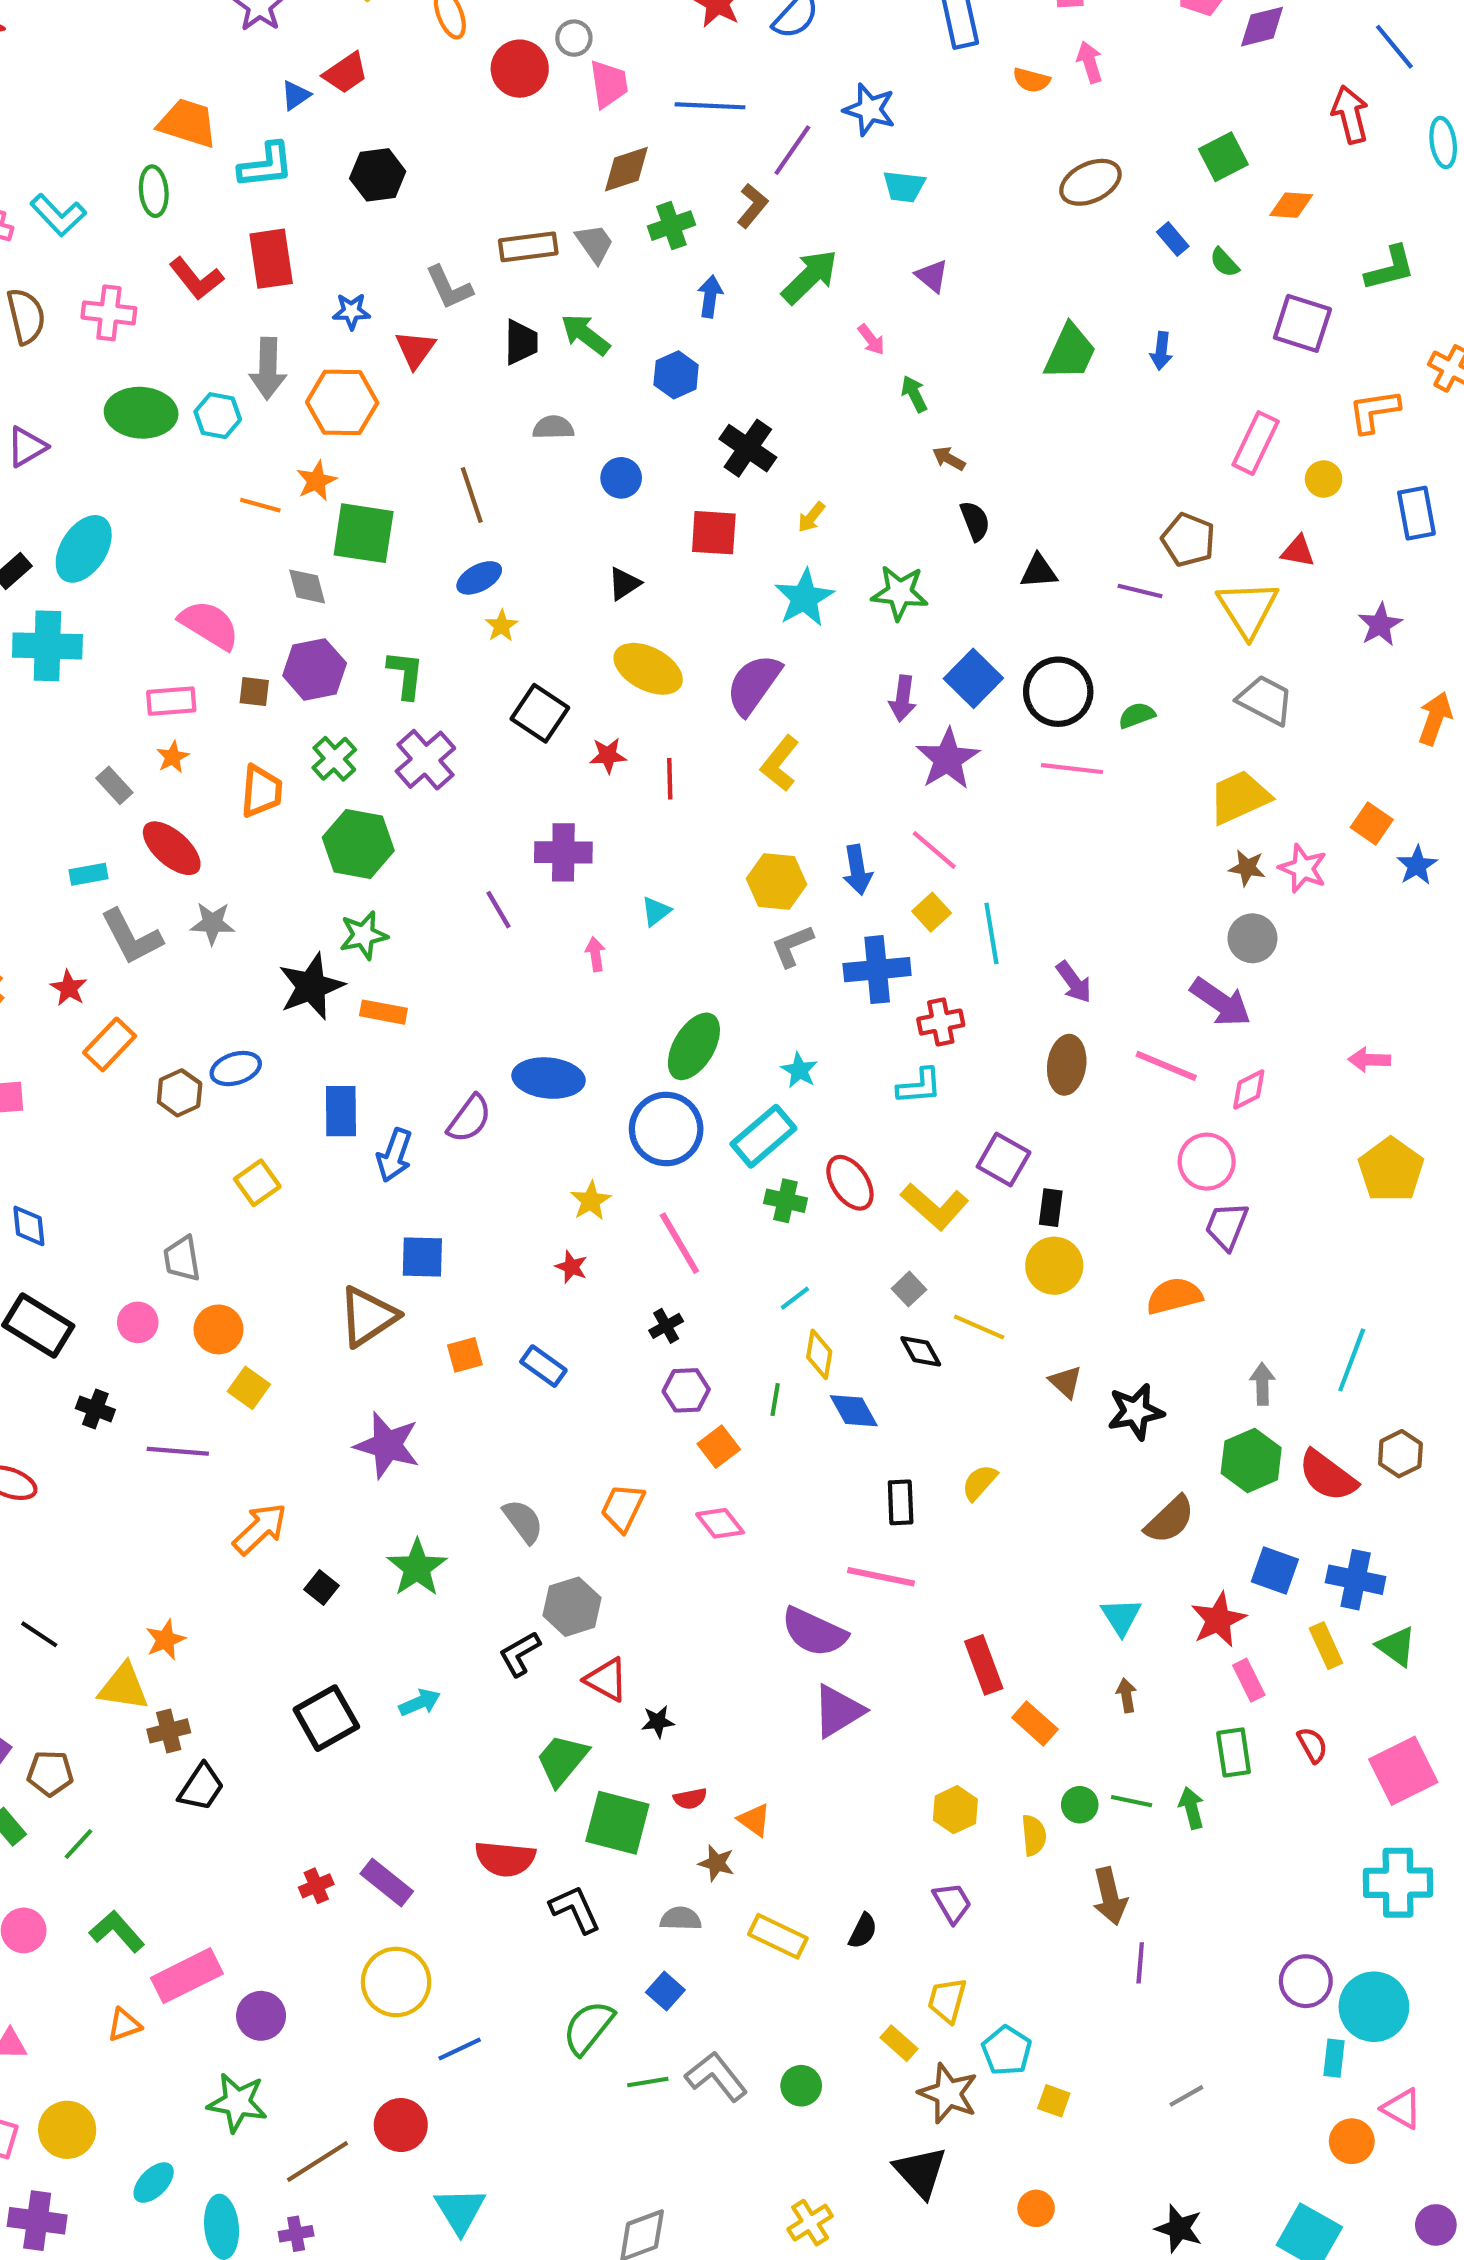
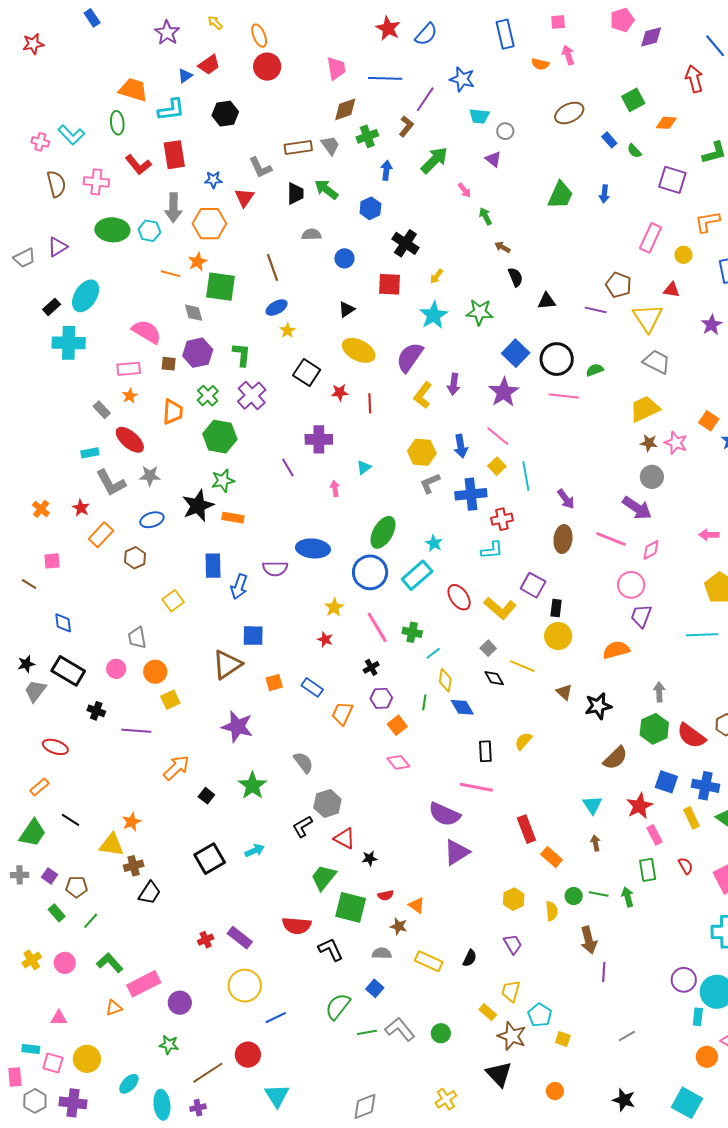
gray circle: (574, 38) -> (505, 131), moved
red circle: (520, 69) -> (267, 67), moved
purple arrow: (903, 698) -> (454, 384), moved
blue ellipse: (236, 1069) -> (152, 520), moved
purple semicircle: (469, 1119) -> (275, 569), turned 55
green cross: (786, 1201) -> (412, 632), moved
cyan line: (1352, 1360) -> (702, 635), moved, turned 68
yellow square: (249, 1388) -> (170, 700), turned 30
orange trapezoid: (623, 1508) -> (342, 713), moved
green star: (237, 2103) -> (169, 1045), size x0.7

